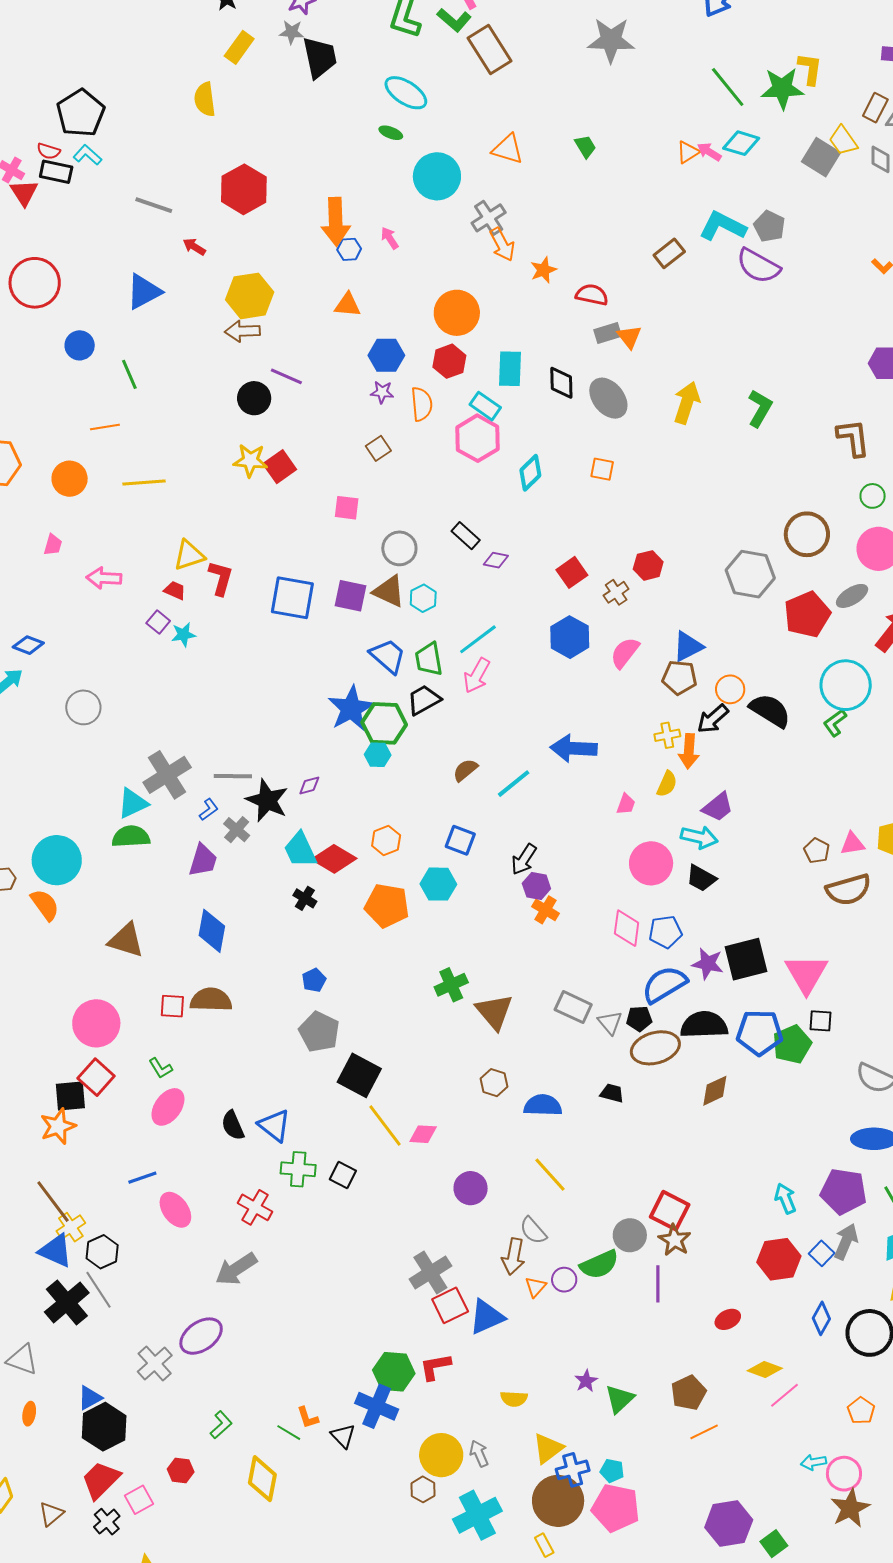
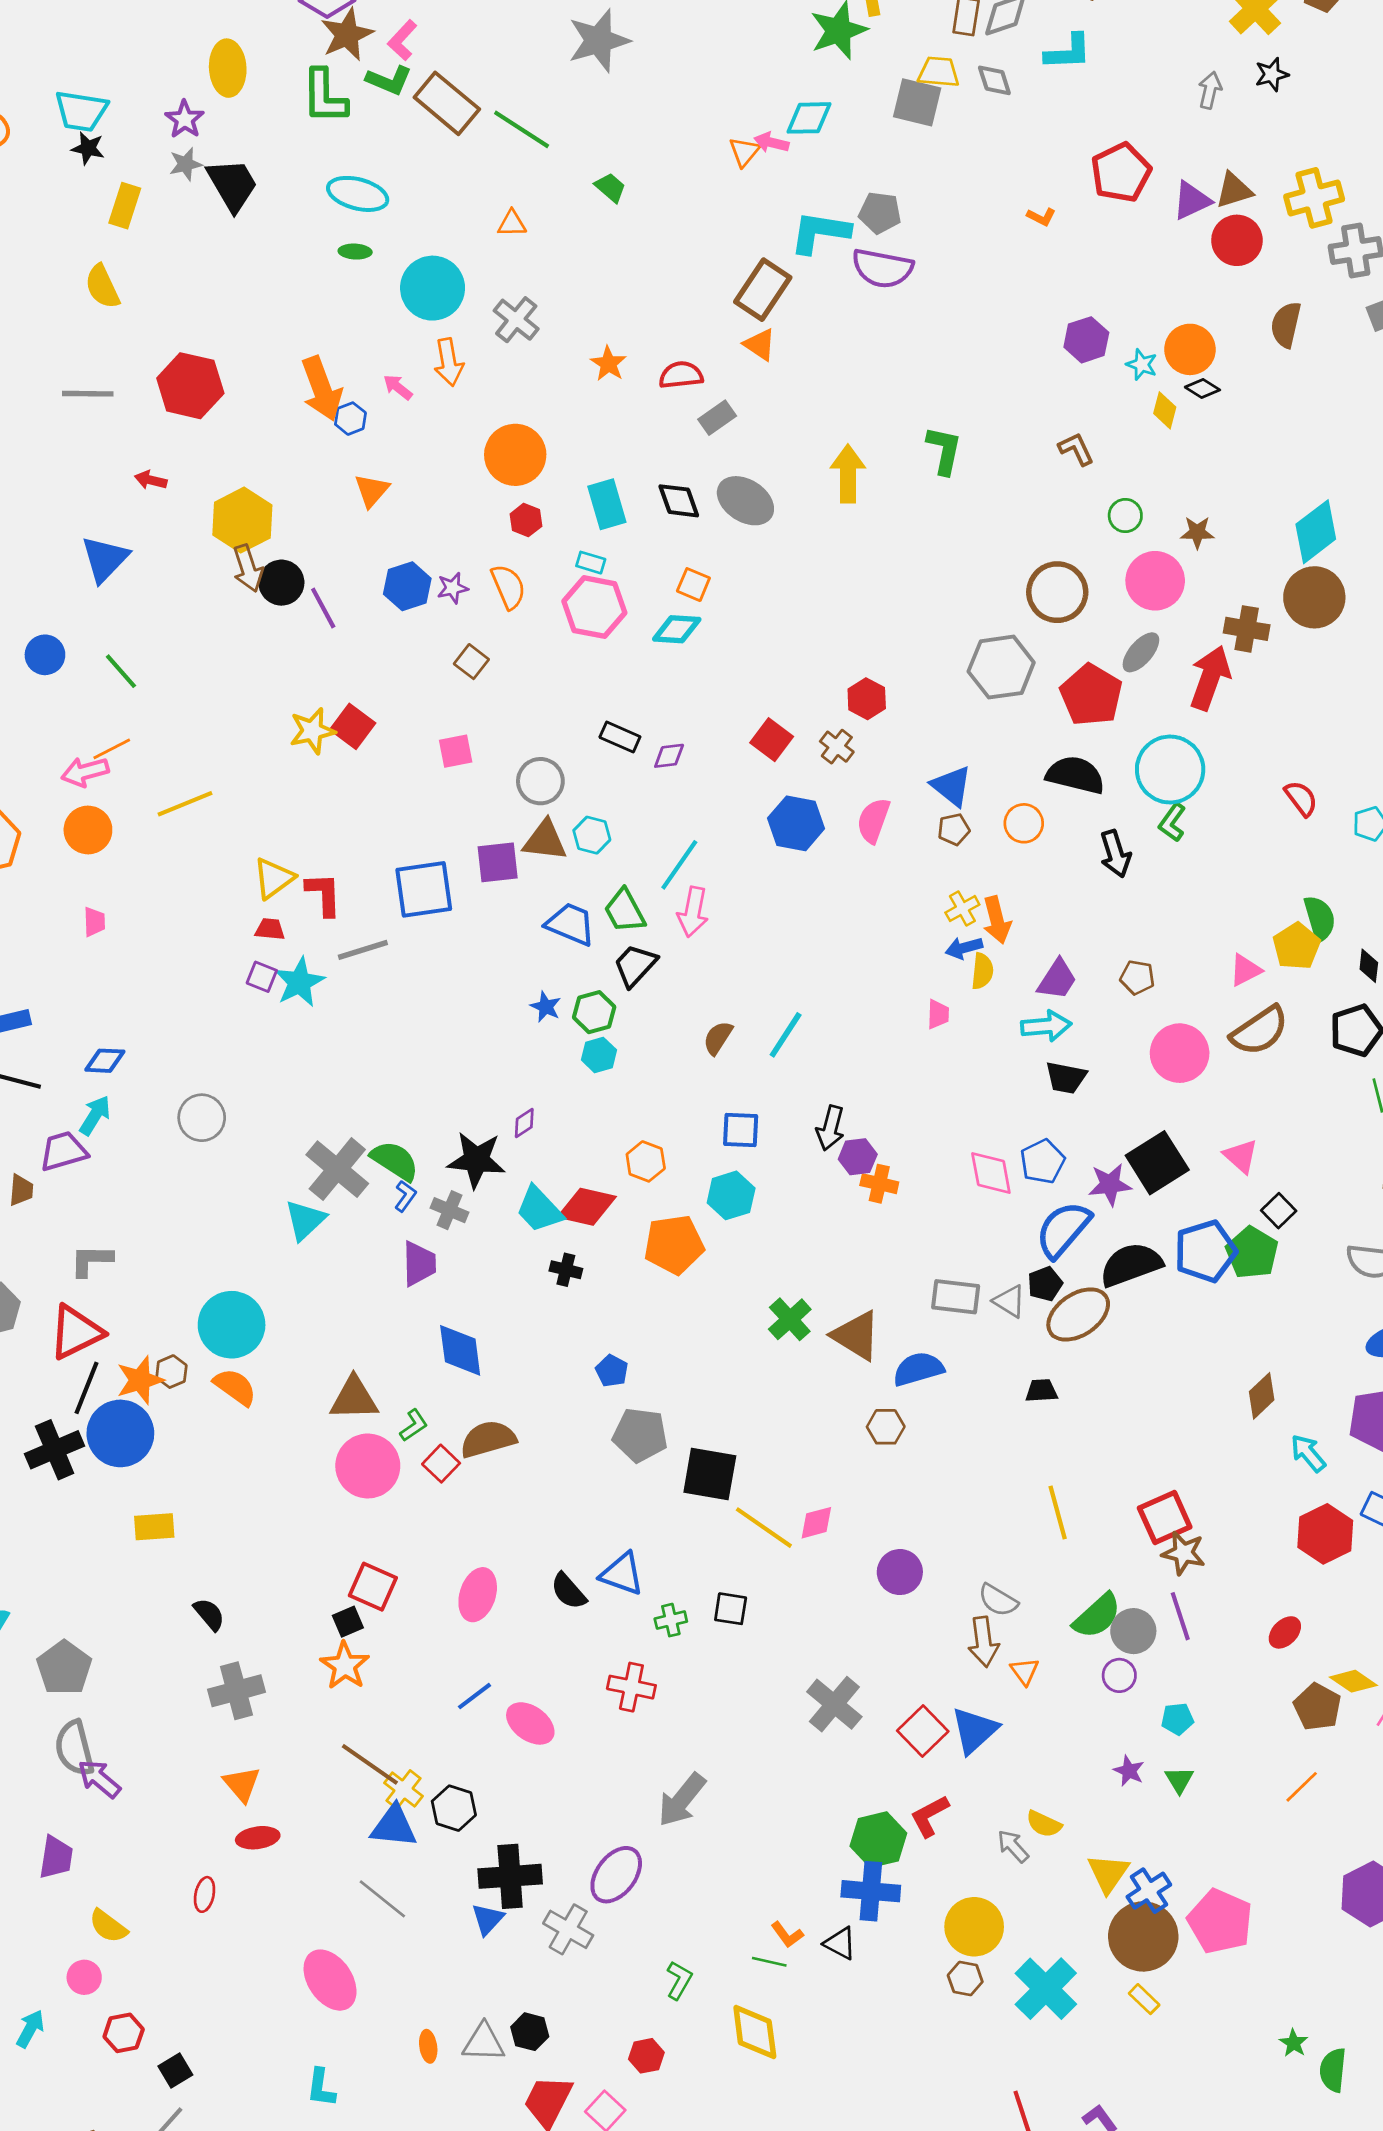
green line: (728, 87) -> (522, 129), moved
yellow trapezoid: (843, 141) -> (939, 72), turned 148
orange triangle: (508, 149) -> (512, 223), size x0.7
gray line: (154, 205) -> (88, 394), moved
orange arrow: (502, 245) -> (449, 362), moved, turned 36
brown rectangle: (669, 253) -> (763, 290), size x1.4
orange triangle: (348, 305) -> (372, 490), turned -36
brown arrow: (242, 331) -> (248, 568), turned -88
orange triangle: (629, 337) -> (760, 345), moved
blue hexagon: (386, 355) -> (407, 586), moved
red hexagon: (449, 361) -> (526, 520), size x0.7
purple line: (286, 376) -> (323, 608), turned 56
black circle: (254, 398) -> (281, 583), moved
cyan rectangle: (485, 406) -> (591, 563), size x0.7
brown L-shape: (853, 438) -> (1076, 449), size x0.7
orange square: (602, 469) -> (693, 585), moved, turned 30
cyan diamond: (530, 473) -> (677, 629), turned 66
pink arrow: (104, 578) -> (85, 772), moved
cyan star: (183, 635) -> (299, 982), size x1.5
blue triangle: (688, 646) -> (952, 786), turned -36
brown pentagon: (679, 677) -> (954, 829), size x0.7
blue star: (351, 709) -> (546, 1007), size x0.5
black semicircle: (770, 711) -> (1075, 775), moved
black arrow: (713, 719) -> (1115, 854), moved, turned -48
green hexagon: (384, 723) -> (594, 1012), size x0.7
blue arrow: (574, 748) -> (964, 948), moved, size x0.6
gray line: (233, 776) -> (363, 950), moved
green semicircle: (131, 837) -> (395, 1161), moved, turned 54
brown pentagon: (817, 851) -> (1137, 977), moved
pink circle: (651, 863) -> (1180, 1053), moved
pink triangle: (806, 974) -> (1241, 1156), size x0.6
red square: (172, 1006) -> (441, 1464), turned -32
black square: (820, 1021) -> (1279, 1211), turned -30
pink circle: (96, 1023) -> (368, 1466), moved
green L-shape: (161, 1068) -> (414, 1425), moved, turned -75
brown diamond: (715, 1091) -> (1262, 1396), moved
black square: (70, 1096) -> (348, 1622), size x0.7
blue semicircle: (543, 1105) -> (918, 1369), moved
green cross: (298, 1169) -> (671, 1620), size x0.7
yellow line: (550, 1175) -> (1058, 1512), moved, turned 45
red square: (670, 1211) -> (1165, 1518), turned -33
gray circle: (630, 1235) -> (1133, 1631), moved
gray arrow: (236, 1269) -> (682, 1800), moved
gray cross: (430, 1273) -> (834, 1704), moved
purple circle: (564, 1280) -> (1119, 1675), moved
gray line: (99, 1290) -> (382, 1899), moved
black cross: (67, 1302) -> (510, 1876), moved, turned -36
gray triangle: (22, 1360) -> (484, 2042), moved
yellow diamond: (765, 1369) -> (1353, 1681), turned 32
brown pentagon: (689, 1393) -> (1317, 1707), moved
blue triangle: (90, 1398) -> (488, 1919), moved
yellow semicircle: (514, 1399) -> (1044, 1824), turned 40
green triangle: (619, 1399) -> (1179, 1780), size x0.7
black hexagon: (104, 1427) -> (530, 2032), size x0.6
gray arrow: (479, 1454) -> (1013, 1846), moved
cyan pentagon: (612, 1471) -> (1177, 1719), moved
pink pentagon: (616, 1508) -> (1220, 1921), turned 30

